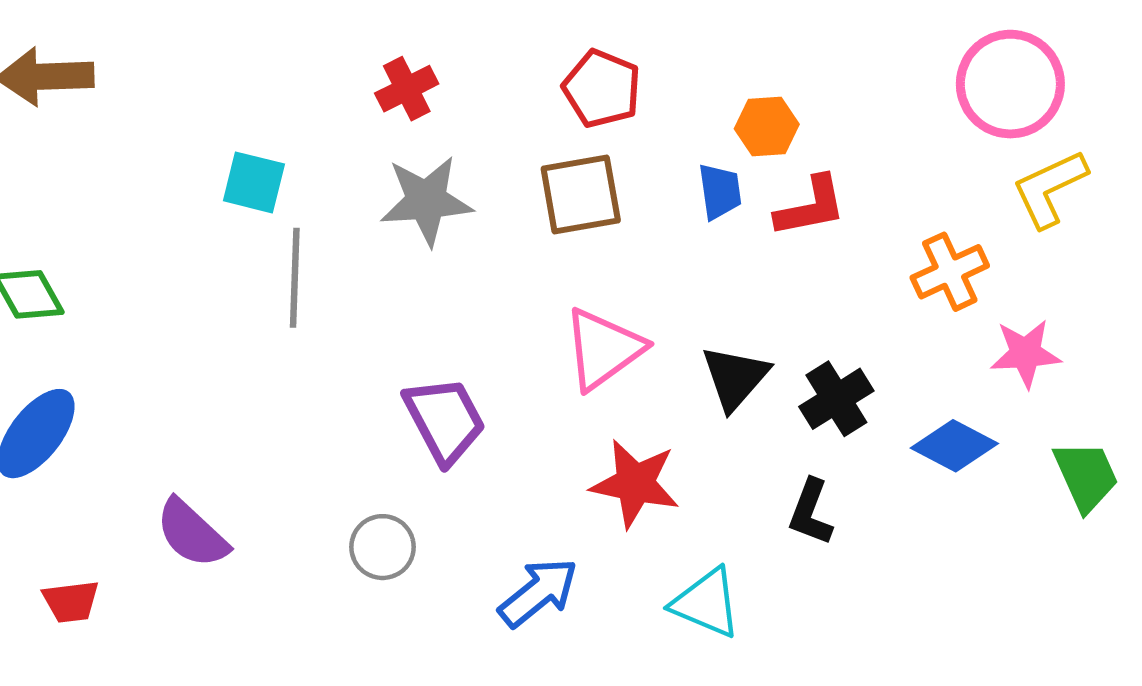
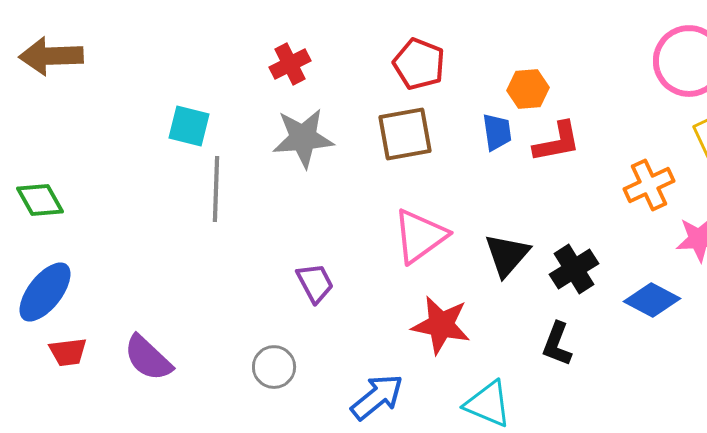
purple trapezoid: (445, 420) -> (315, 283), size x0.7
red trapezoid: (71, 601) -> (68, 352), moved

